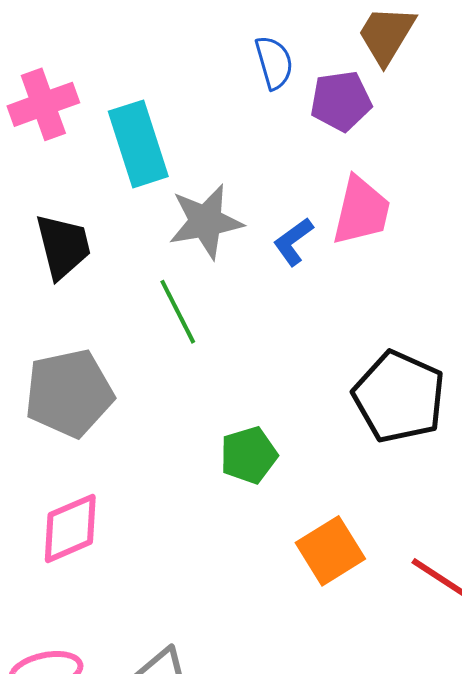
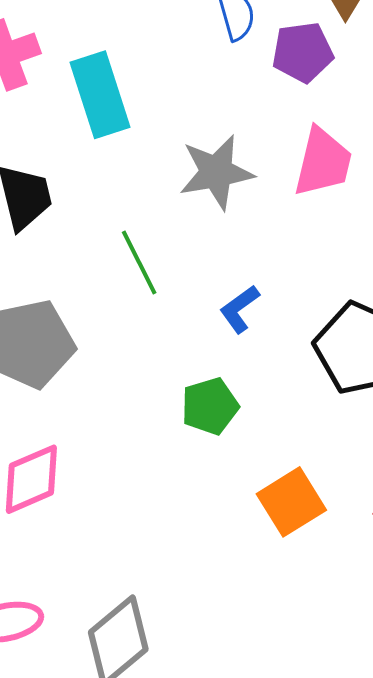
gray star: (206, 222) -> (216, 172), moved
blue L-shape: (293, 242) -> (239, 309), moved

